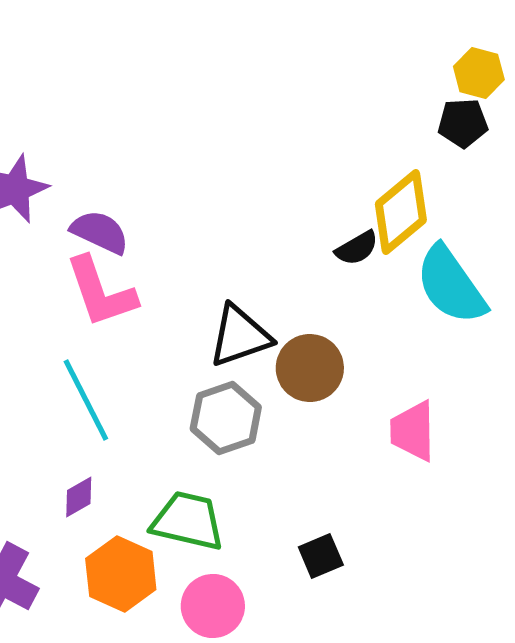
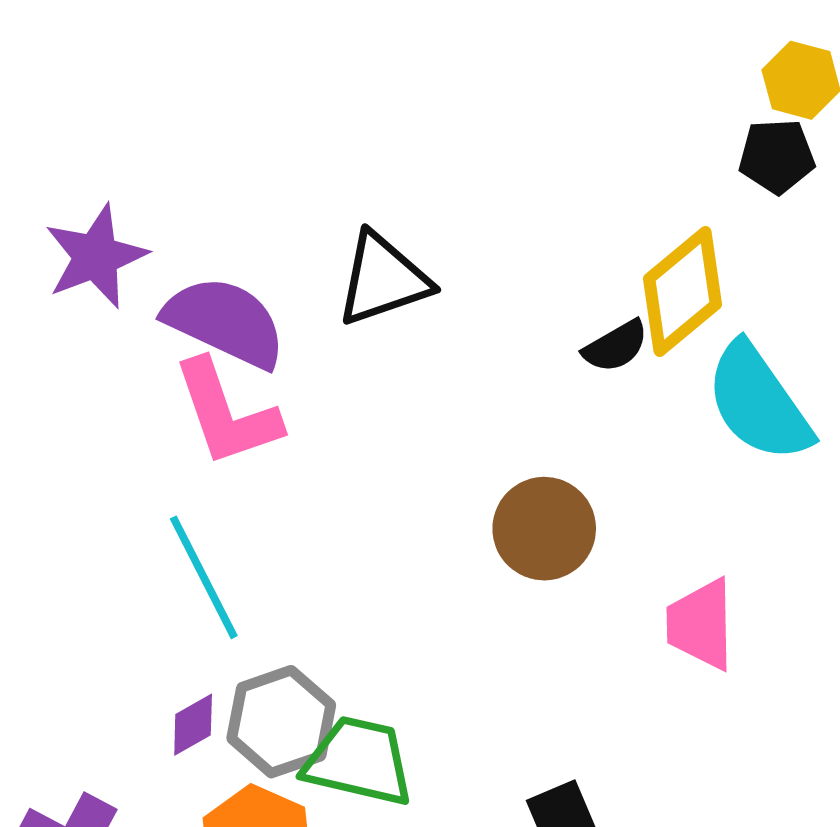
purple semicircle: (100, 232) -> (225, 322), size x1.4
black triangle: (240, 336) -> (383, 279), moved
gray hexagon: (226, 418) -> (281, 722), moved

